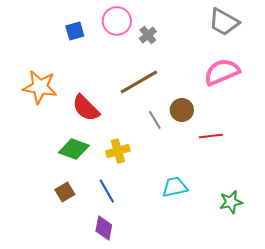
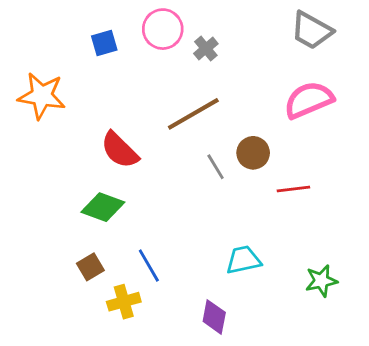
orange star: (40, 87) -> (42, 96), moved
yellow cross: (118, 151) -> (124, 302), moved
purple diamond: (104, 228) -> (214, 317), moved

